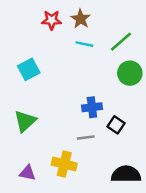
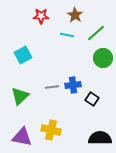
brown star: (81, 19) -> (75, 15), moved
gray line: (86, 138) -> (52, 87), moved
purple triangle: (28, 173) -> (22, 137), size x1.5

